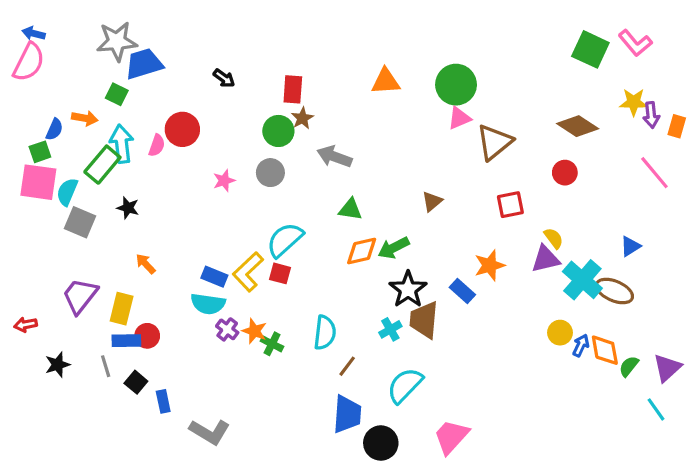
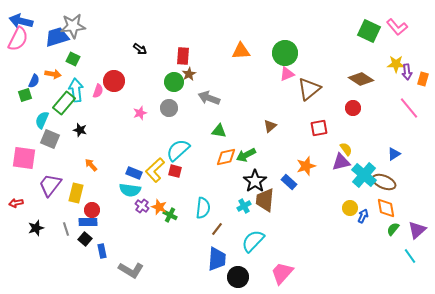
blue arrow: (34, 33) -> (21, 21), size x1.6
blue trapezoid: (144, 64) -> (57, 37), moved
pink square: (38, 182) -> (24, 158), moved
blue rectangle: (126, 341) -> (88, 222), moved
orange diamond: (605, 350) -> (386, 208), moved

